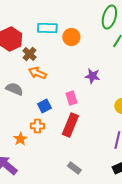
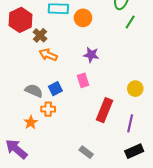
purple star: (92, 76) -> (91, 55), moved
gray semicircle: (14, 89) -> (34, 91), moved
red rectangle: (70, 125) -> (105, 110), moved

